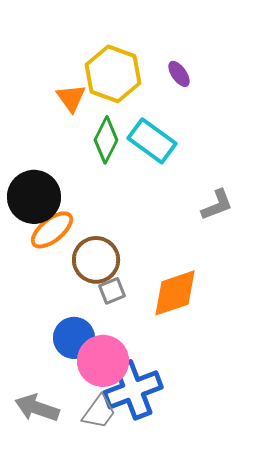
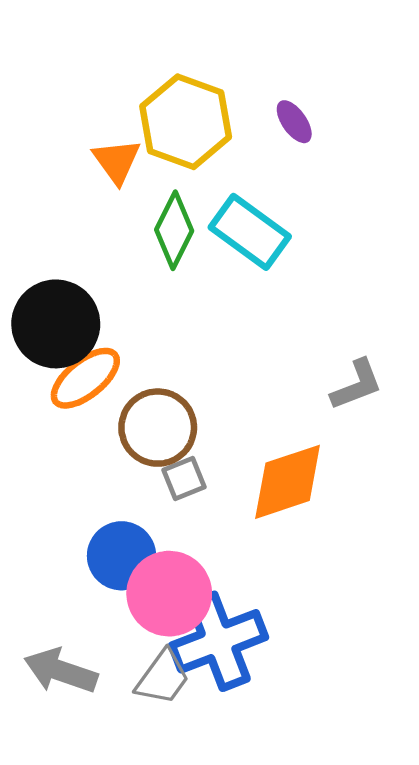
gray L-shape: (217, 205) -> (357, 385), moved

